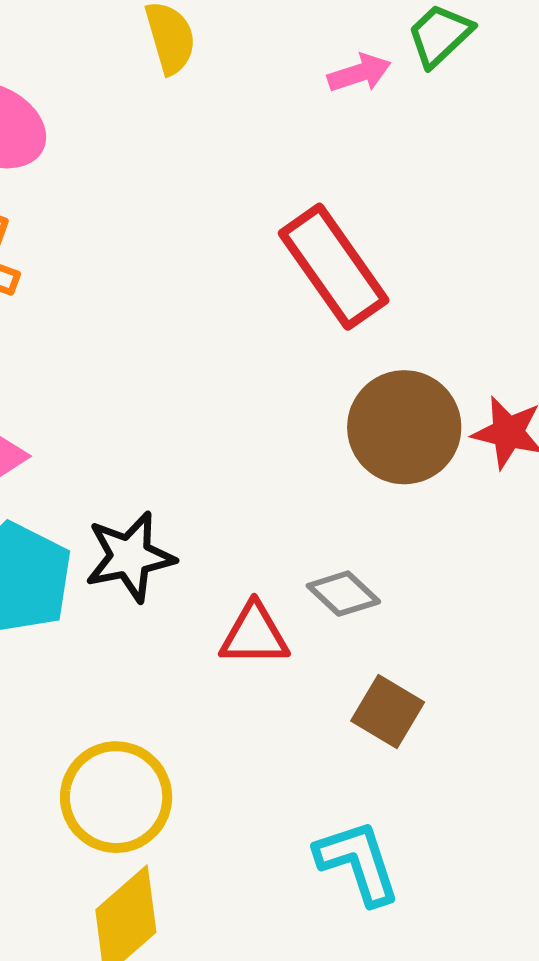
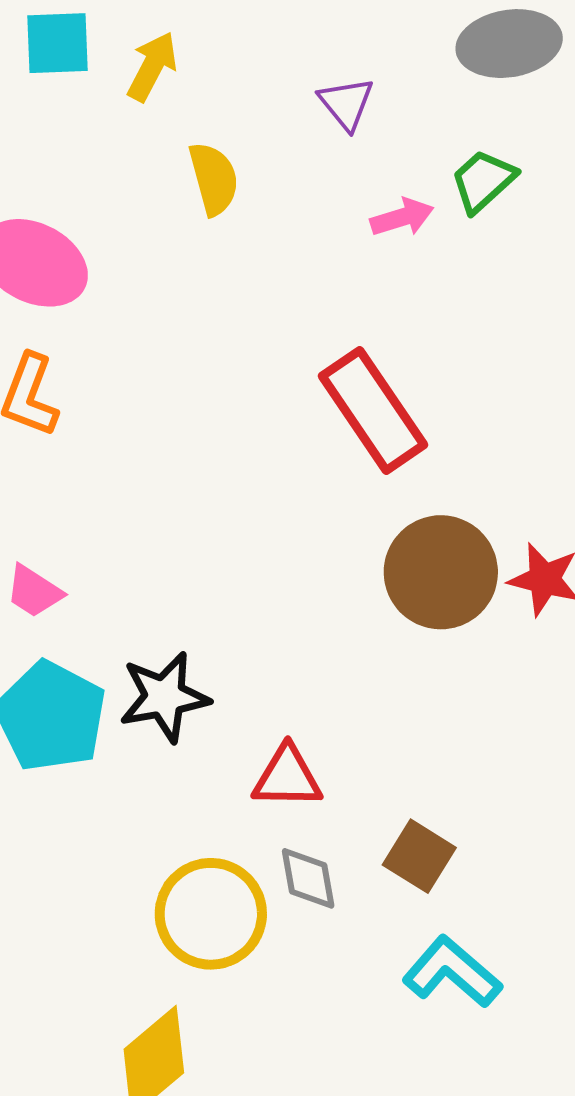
gray diamond: (343, 594) -> (308, 878), moved, turned 36
yellow circle: (116, 797) -> (211, 914), moved
cyan L-shape: (358, 862) -> (452, 972), moved, turned -32

